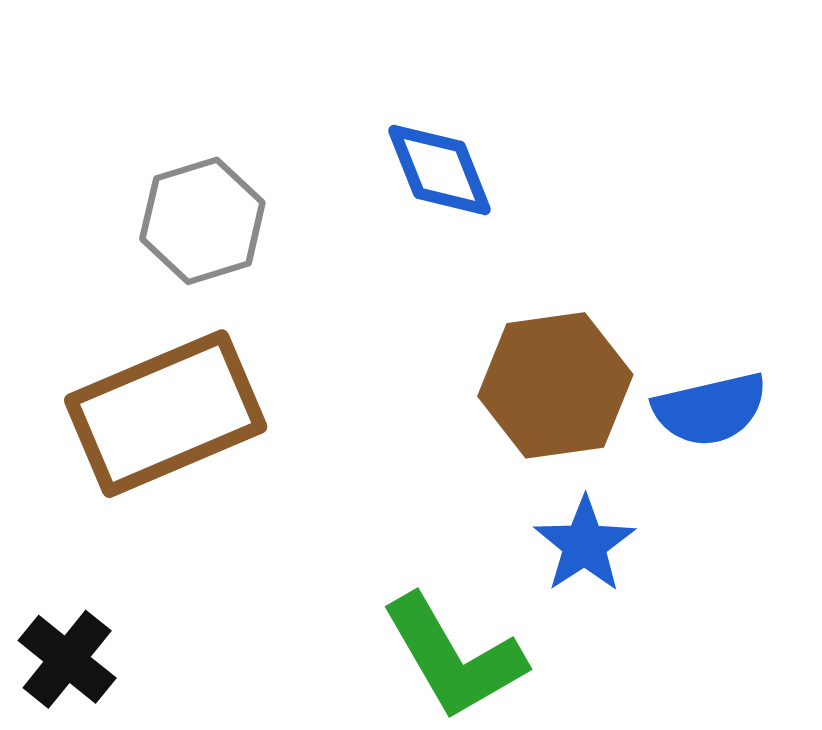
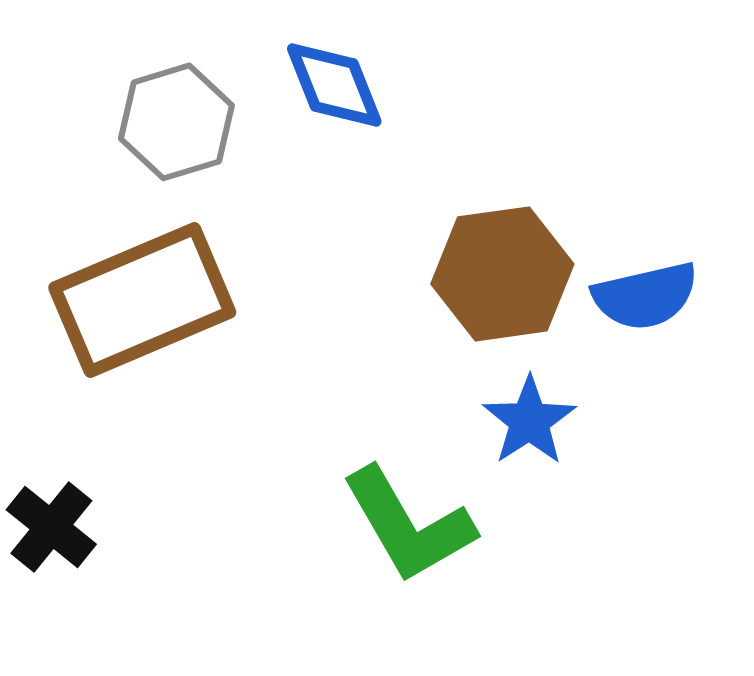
blue diamond: (439, 170) -> (334, 85), moved

